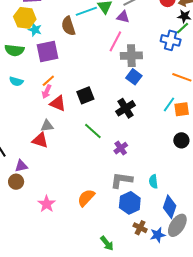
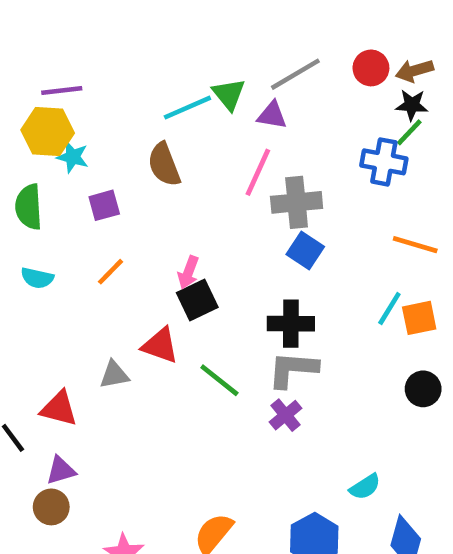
brown semicircle: (68, 26) -> (164, 165), moved
green semicircle: (14, 50) -> (29, 207), turned 84
purple square: (47, 52) -> (104, 205), size x0.6
pink arrow: (47, 92) -> (188, 272), moved
red triangle: (58, 103) -> (160, 345), moved
black cross: (126, 108) -> (291, 324), turned 36
red triangle: (40, 140) -> (59, 409), moved
gray L-shape: (121, 180) -> (293, 369), moved
cyan semicircle: (153, 181) -> (365, 487), turned -112

